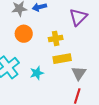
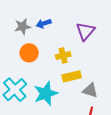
cyan star: (37, 73) -> (46, 93), size x1.6
gray triangle: (79, 73) -> (90, 90), turned -42

